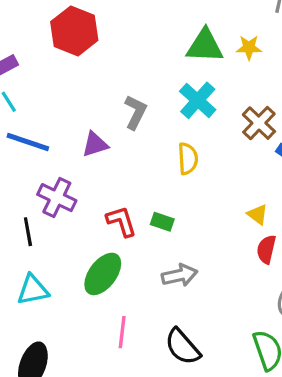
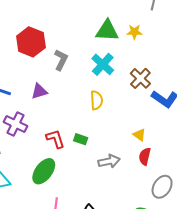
red hexagon: (74, 31) -> (31, 42), moved
gray L-shape: (135, 112) -> (61, 60), moved
gray arrow: (180, 275) -> (109, 161), moved

